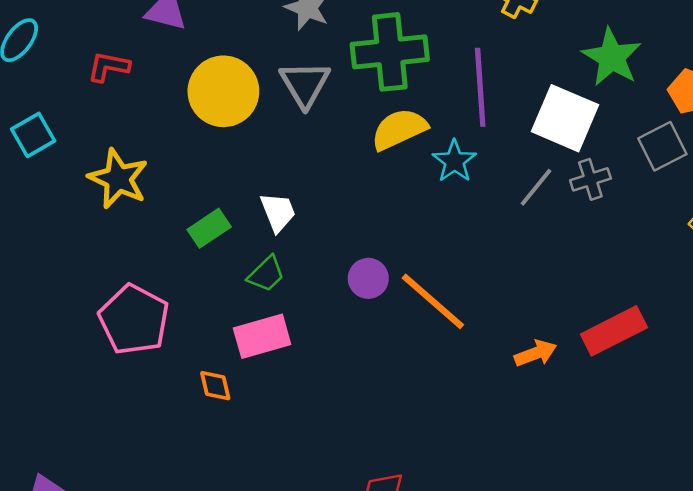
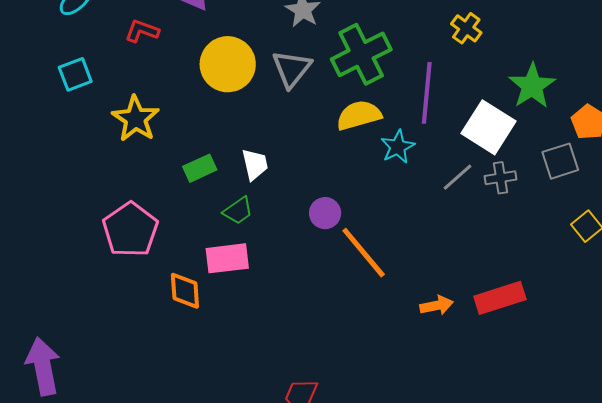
green cross: (390, 52) -> (361, 54), turned -30
purple circle: (368, 278) -> (325, 213), moved
orange diamond: (215, 386) -> (185, 291), size x1.4

